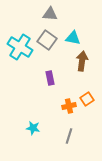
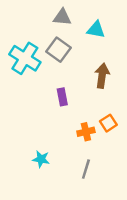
cyan triangle: (73, 38) -> (96, 30), moved

